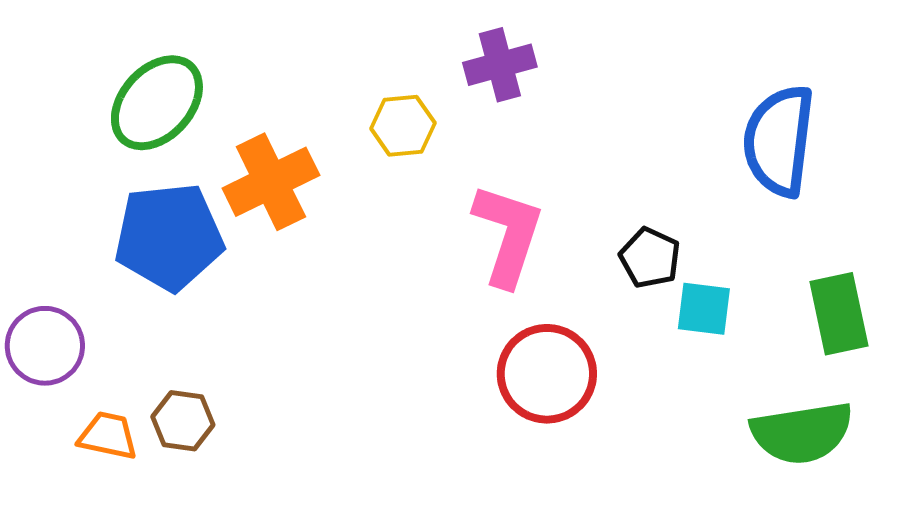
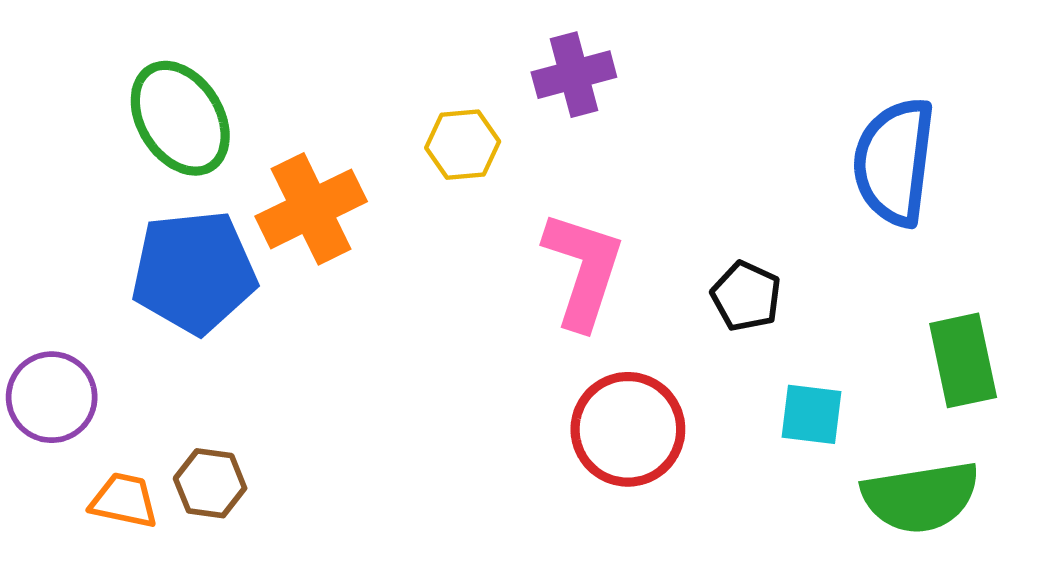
green ellipse: (157, 103) -> (180, 118), turned -74
cyan square: (704, 309) -> (812, 414), moved

